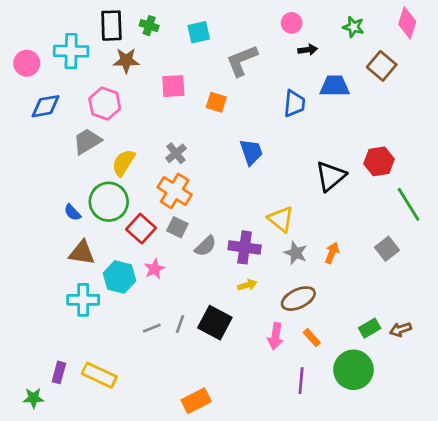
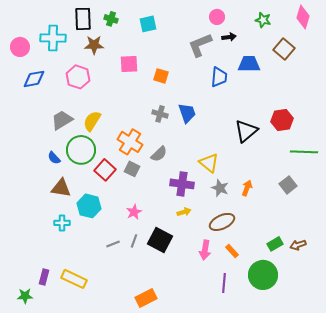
gray L-shape: (242, 61) -> (200, 45), moved
gray trapezoid: (87, 141) -> (62, 120), moved
gray cross: (176, 153) -> (160, 114), moved, turned -35
green line: (409, 204) -> (304, 152), turned -56
gray semicircle: (206, 246) -> (159, 154), moved
pink star: (154, 269) -> (134, 212), moved
cyan cross: (83, 300) -> (62, 223), size x0.7

